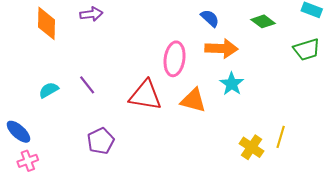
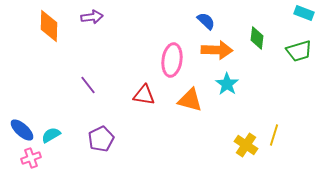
green diamond: (263, 21) -> (257, 38), moved, turned 60
cyan semicircle: (49, 90) -> (51, 135), moved
red triangle: (145, 95) -> (144, 95), size x0.7

